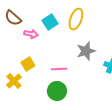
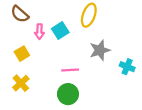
cyan square: (50, 22) -> (60, 31), moved
pink arrow: (31, 34) -> (39, 32), turned 80
yellow square: (28, 64) -> (22, 54), moved

